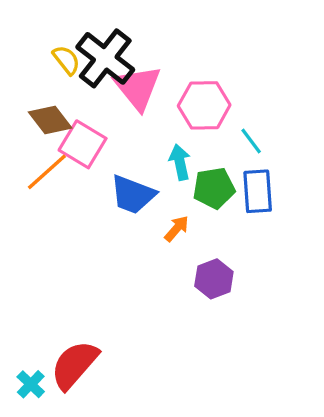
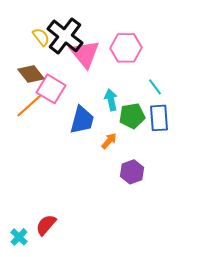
pink hexagon: (204, 105) -> (126, 48), moved
blue trapezoid: (133, 195) -> (82, 120), turned -96
red semicircle: (74, 365) -> (46, 225), size x0.7

